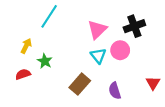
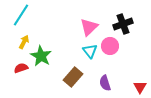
cyan line: (49, 16) -> (21, 15), moved
green star: (45, 61) -> (41, 56), size x1.5
red triangle: (153, 83) -> (140, 87), moved

